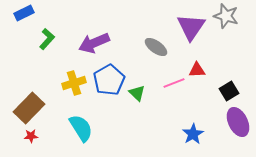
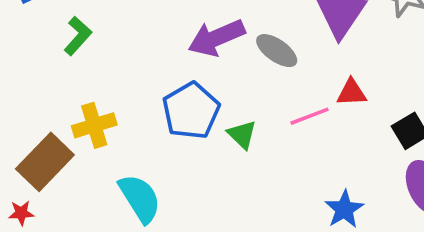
purple arrow: (94, 43) -> (216, 38), moved
yellow cross: (74, 83) -> (94, 125), moved
red star: (31, 136) -> (21, 213), moved

